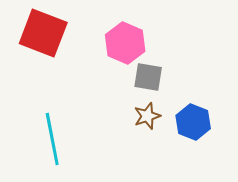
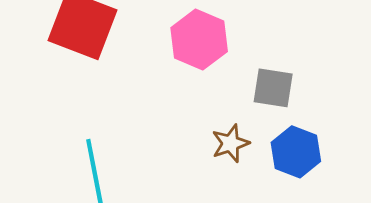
gray square: (148, 77) -> (273, 88), moved

